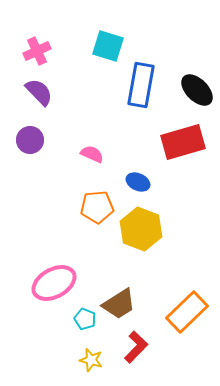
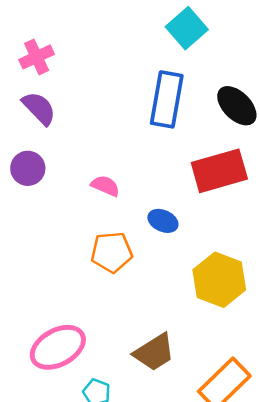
cyan square: (108, 46) -> (187, 28), moved, turned 32
yellow hexagon: (141, 229) -> (219, 280), moved
brown trapezoid: (119, 304) -> (154, 352), moved

